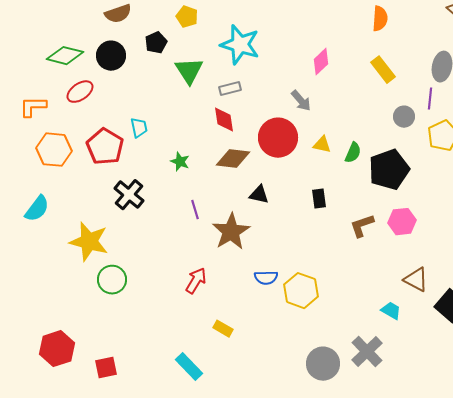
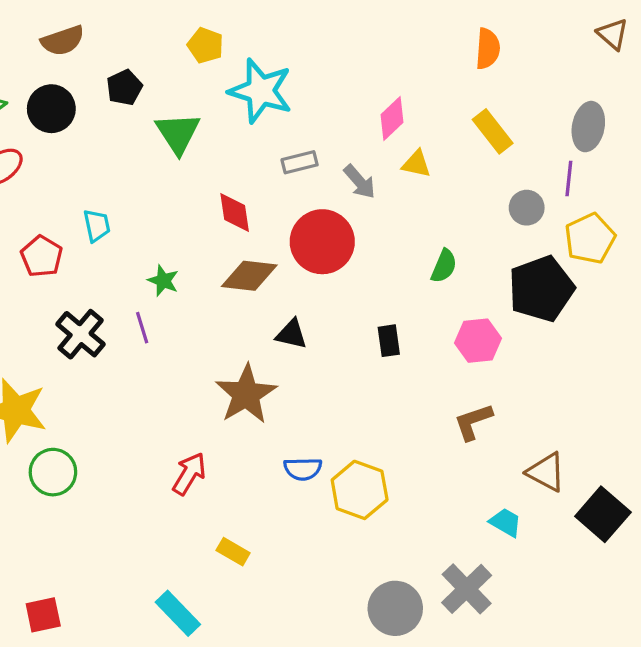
yellow pentagon: (187, 17) -> (205, 45), moved
gray rectangle: (230, 89) -> (300, 162), moved
yellow triangle: (322, 145) -> (416, 164), moved
red pentagon: (105, 147) -> (42, 256), size x0.7
black pentagon: (389, 170) -> (541, 289), moved
purple line: (195, 210) -> (142, 328), moved
pink hexagon: (402, 222) -> (478, 341), moved
brown L-shape: (362, 226) -> (473, 422), moved

